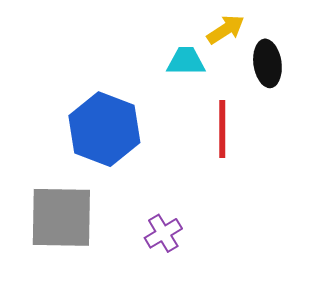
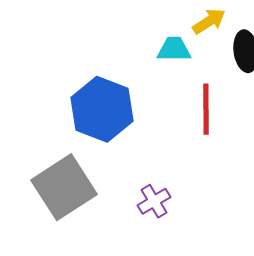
gray square: (61, 217) -> (64, 187), turned -34

